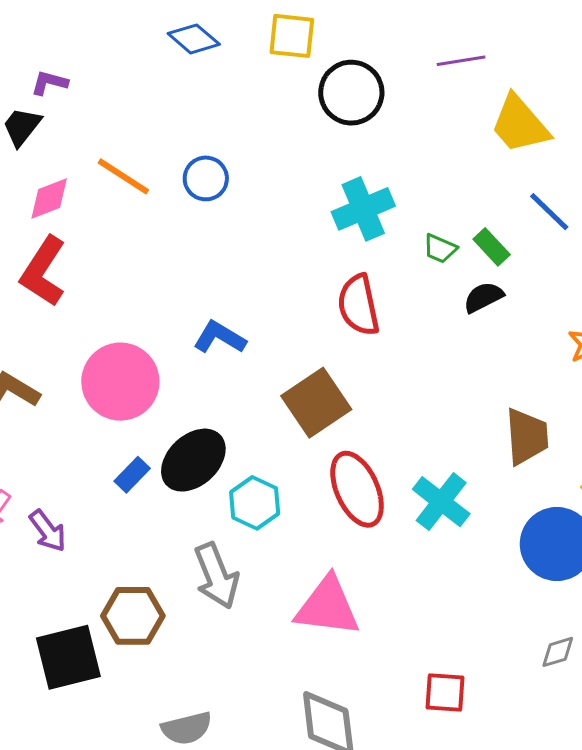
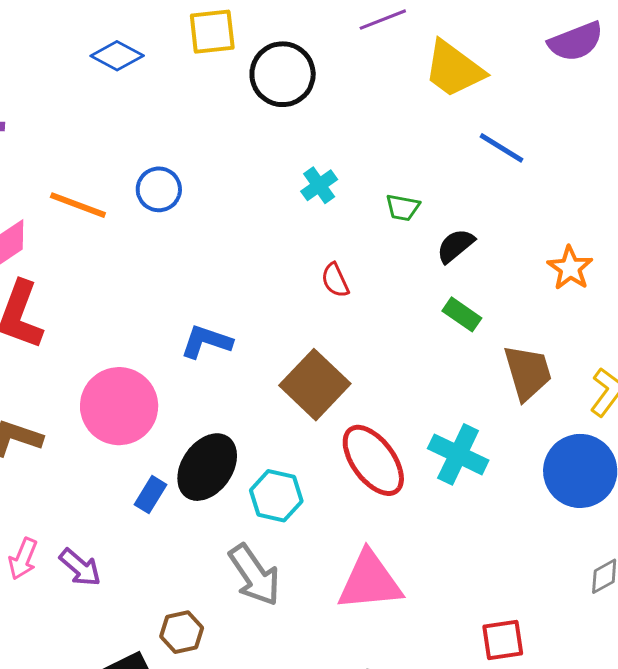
cyan cross: (363, 209) -> (319, 185), size x0.6
green rectangle: (492, 247) -> (462, 314), moved
red semicircle: (358, 305) -> (335, 280), size x0.6
brown hexagon: (133, 616) -> (182, 632), size x0.7

